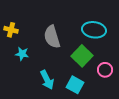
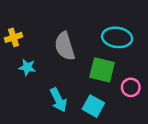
yellow cross: (11, 30) -> (13, 37), turned -32
green square: (82, 56) -> (102, 70), turned -30

